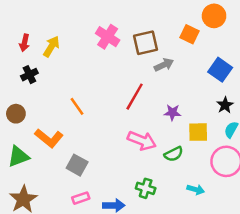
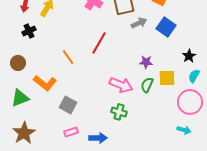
blue square: (220, 70) -> (166, 27), moved
red line: (135, 97) -> (99, 43), moved
green semicircle: (174, 154) -> (147, 85), moved, turned 140
green cross: (146, 188) -> (119, 112), moved
cyan arrow: (196, 190) -> (184, 130), moved

